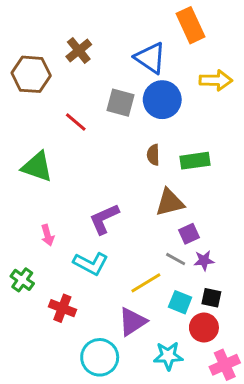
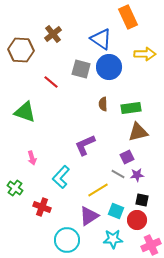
brown triangle: (170, 202) -> (138, 132), moved
purple L-shape: (104, 219) -> (85, 145), moved
cyan L-shape: (91, 263) -> (61, 177), turned 105
cyan square: (180, 302) -> (116, 211), moved

